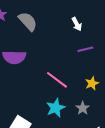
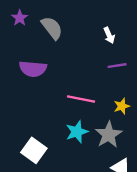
pink line: (57, 80) -> (81, 99), turned -30
gray star: (83, 108) -> (109, 135), size x1.6

